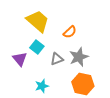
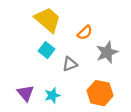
gray star: (79, 57) -> (107, 52), moved
purple triangle: (20, 59) -> (26, 93), moved

